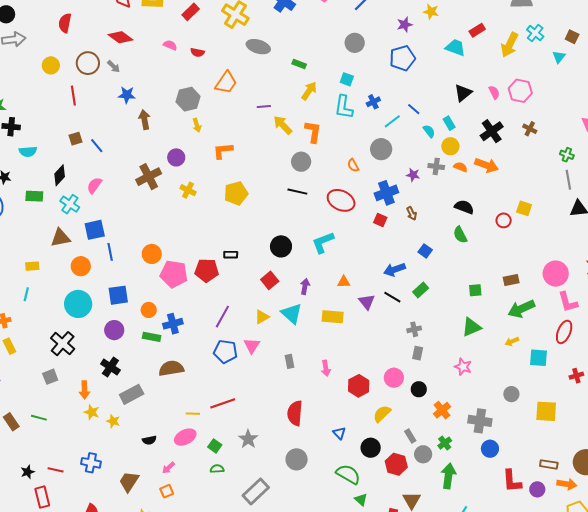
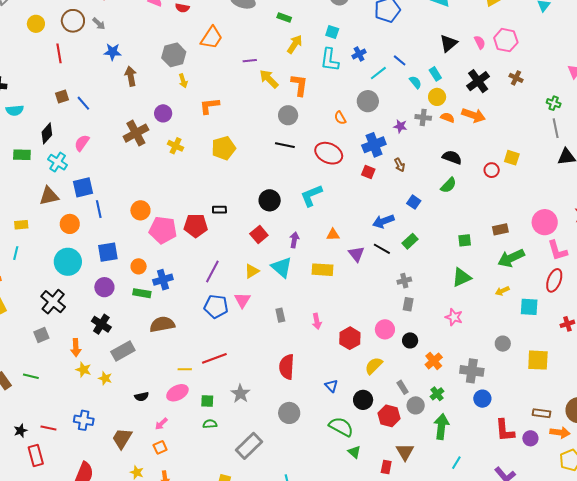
green semicircle: (460, 235) -> (448, 185), turned -108
green square: (215, 446) -> (207, 401), turned -32

